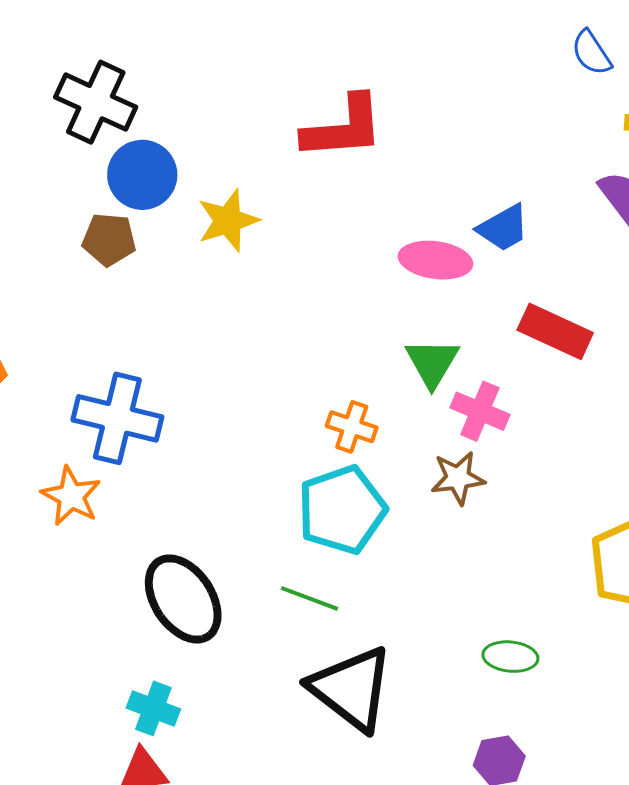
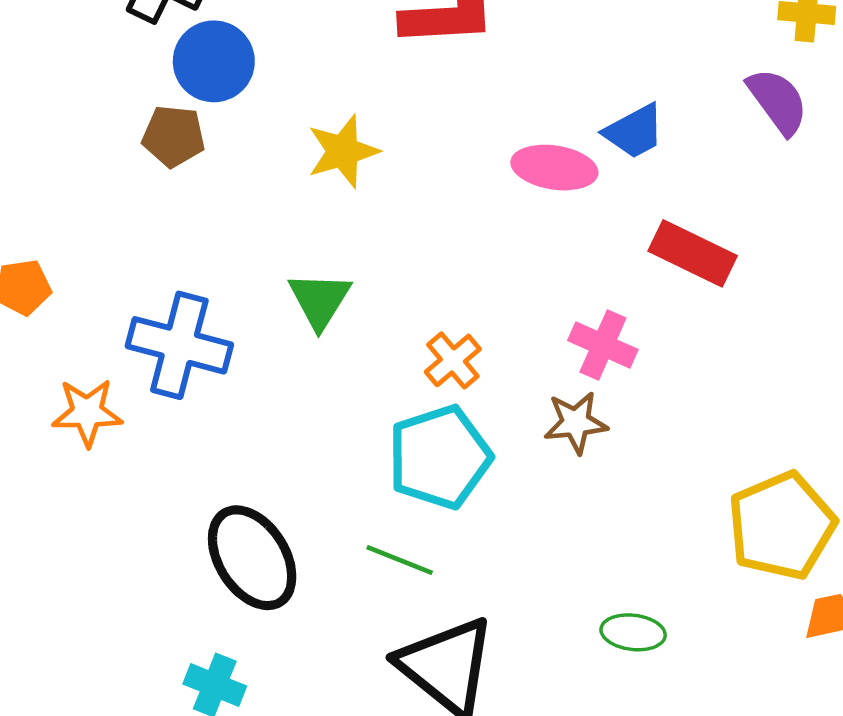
yellow star: (228, 221) -> (343, 151), moved
green triangle: (432, 363) -> (320, 300), moved
orange cross: (352, 427) -> (453, 360), turned 30
orange star: (71, 496) -> (87, 412), moved, turned -30

